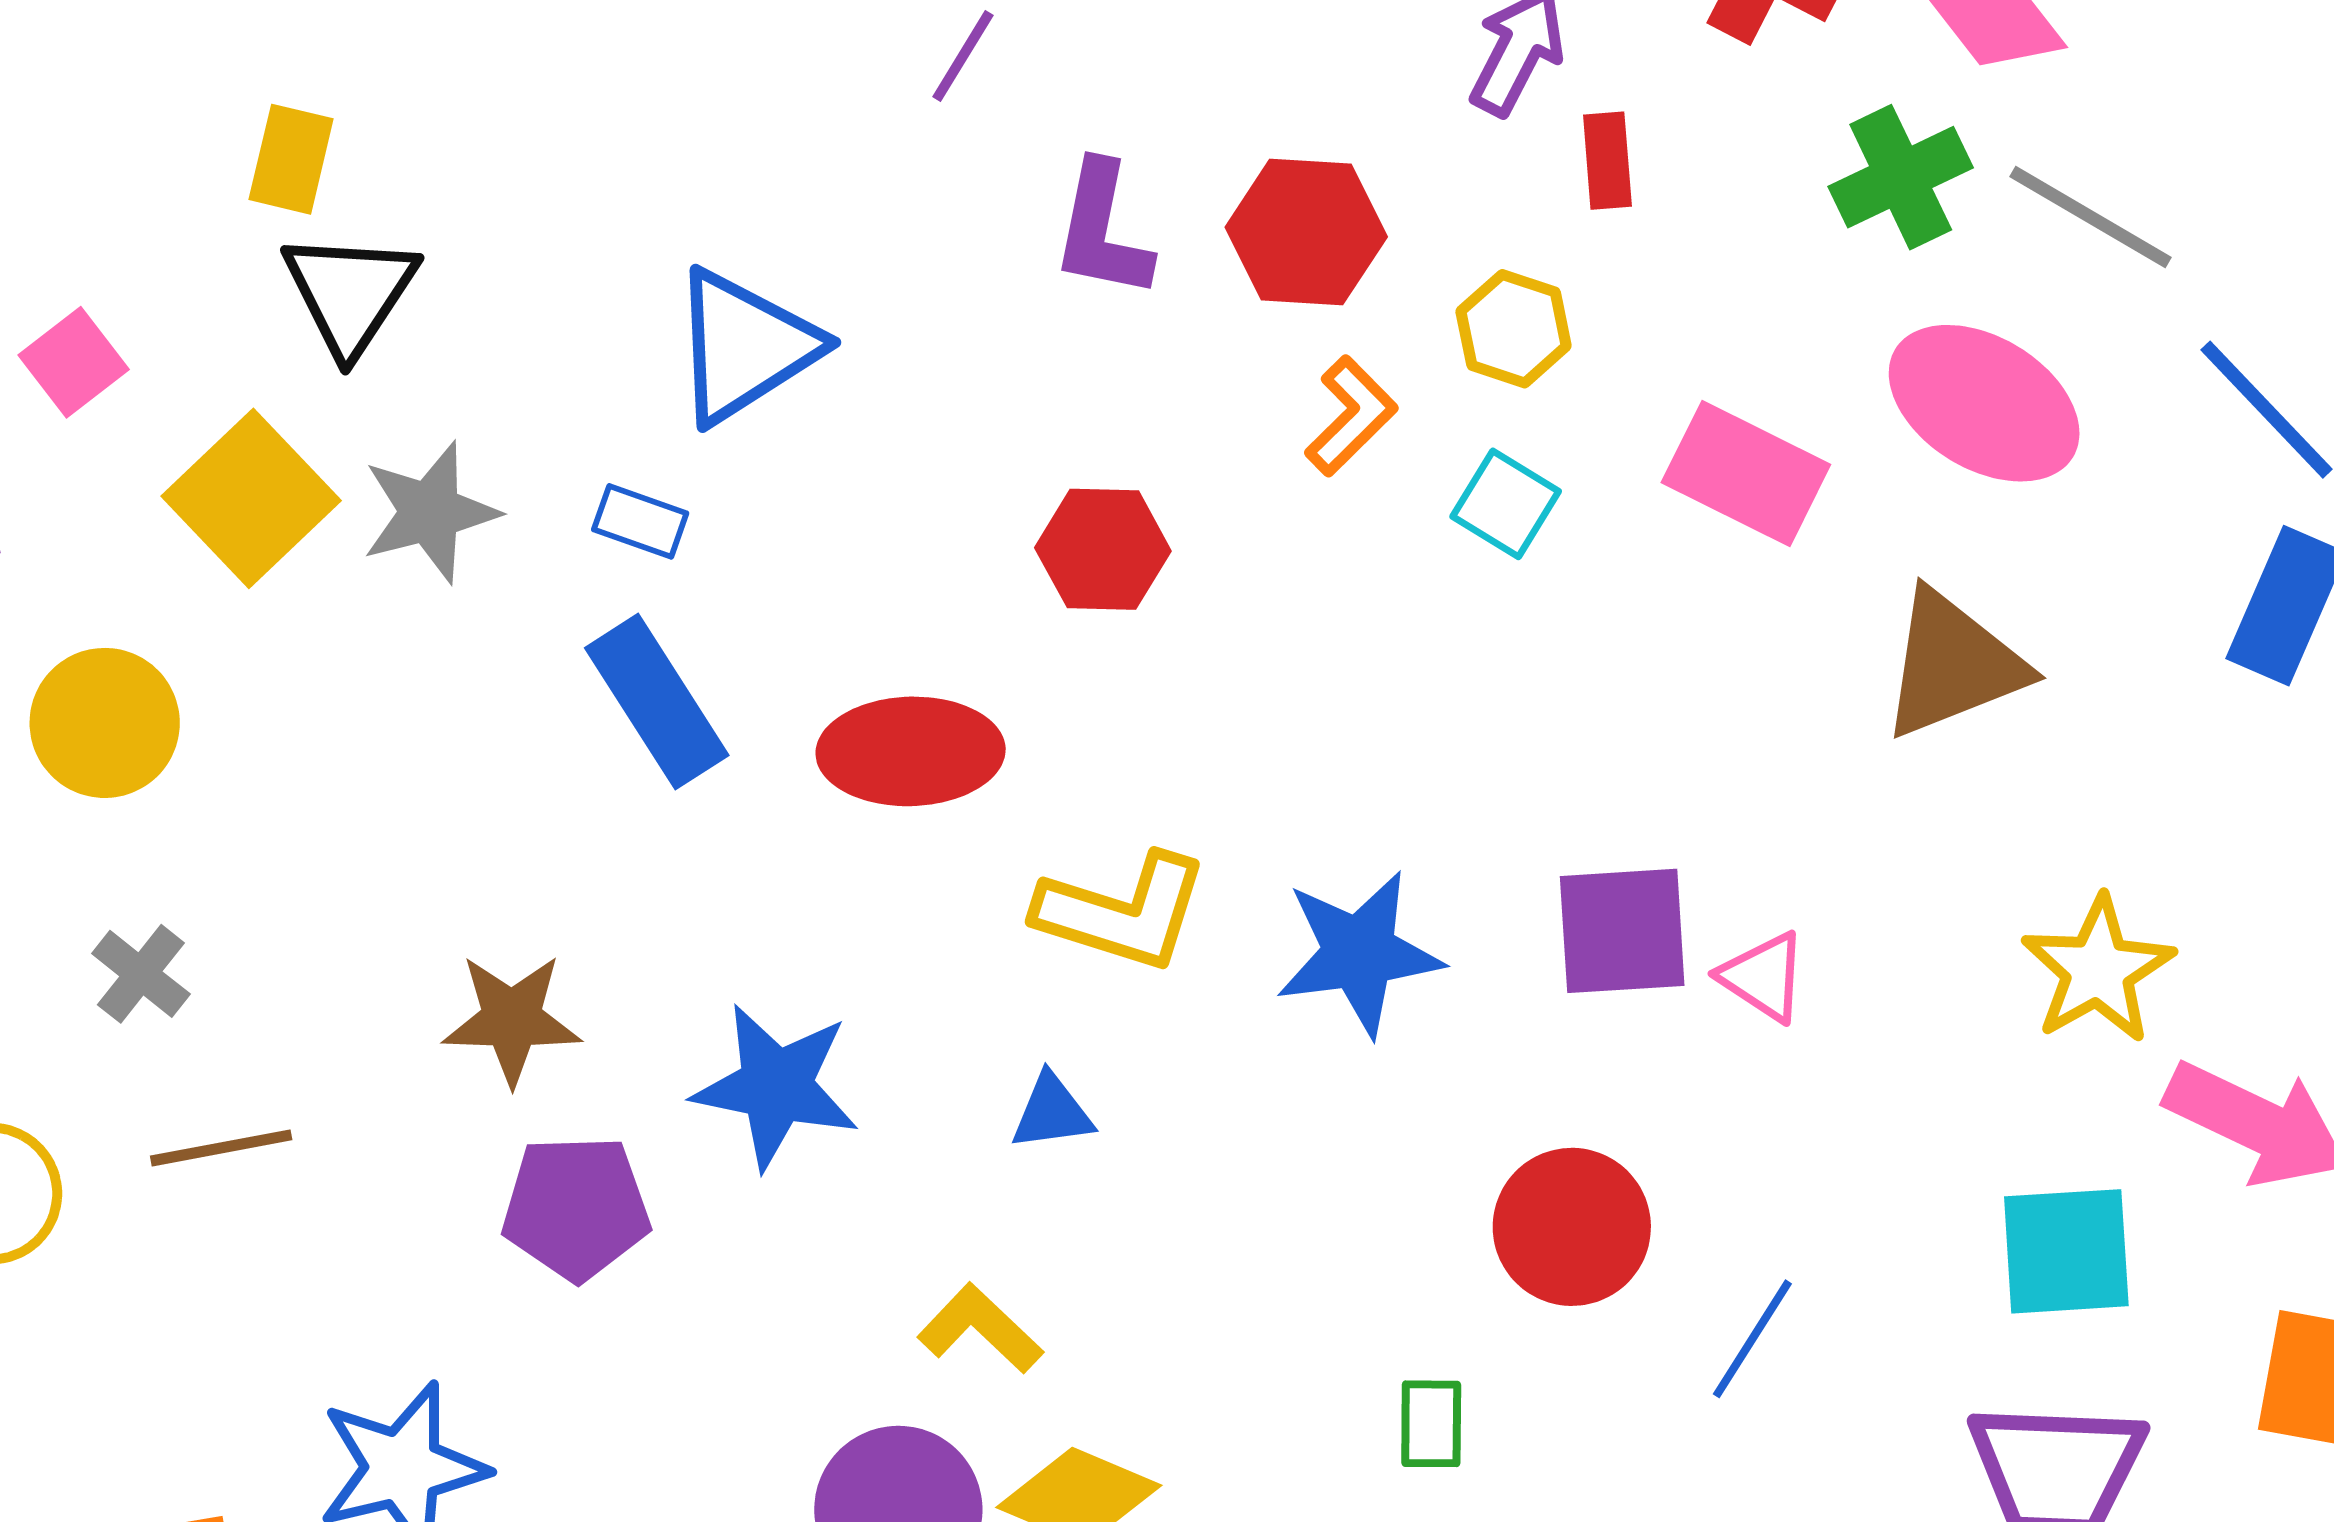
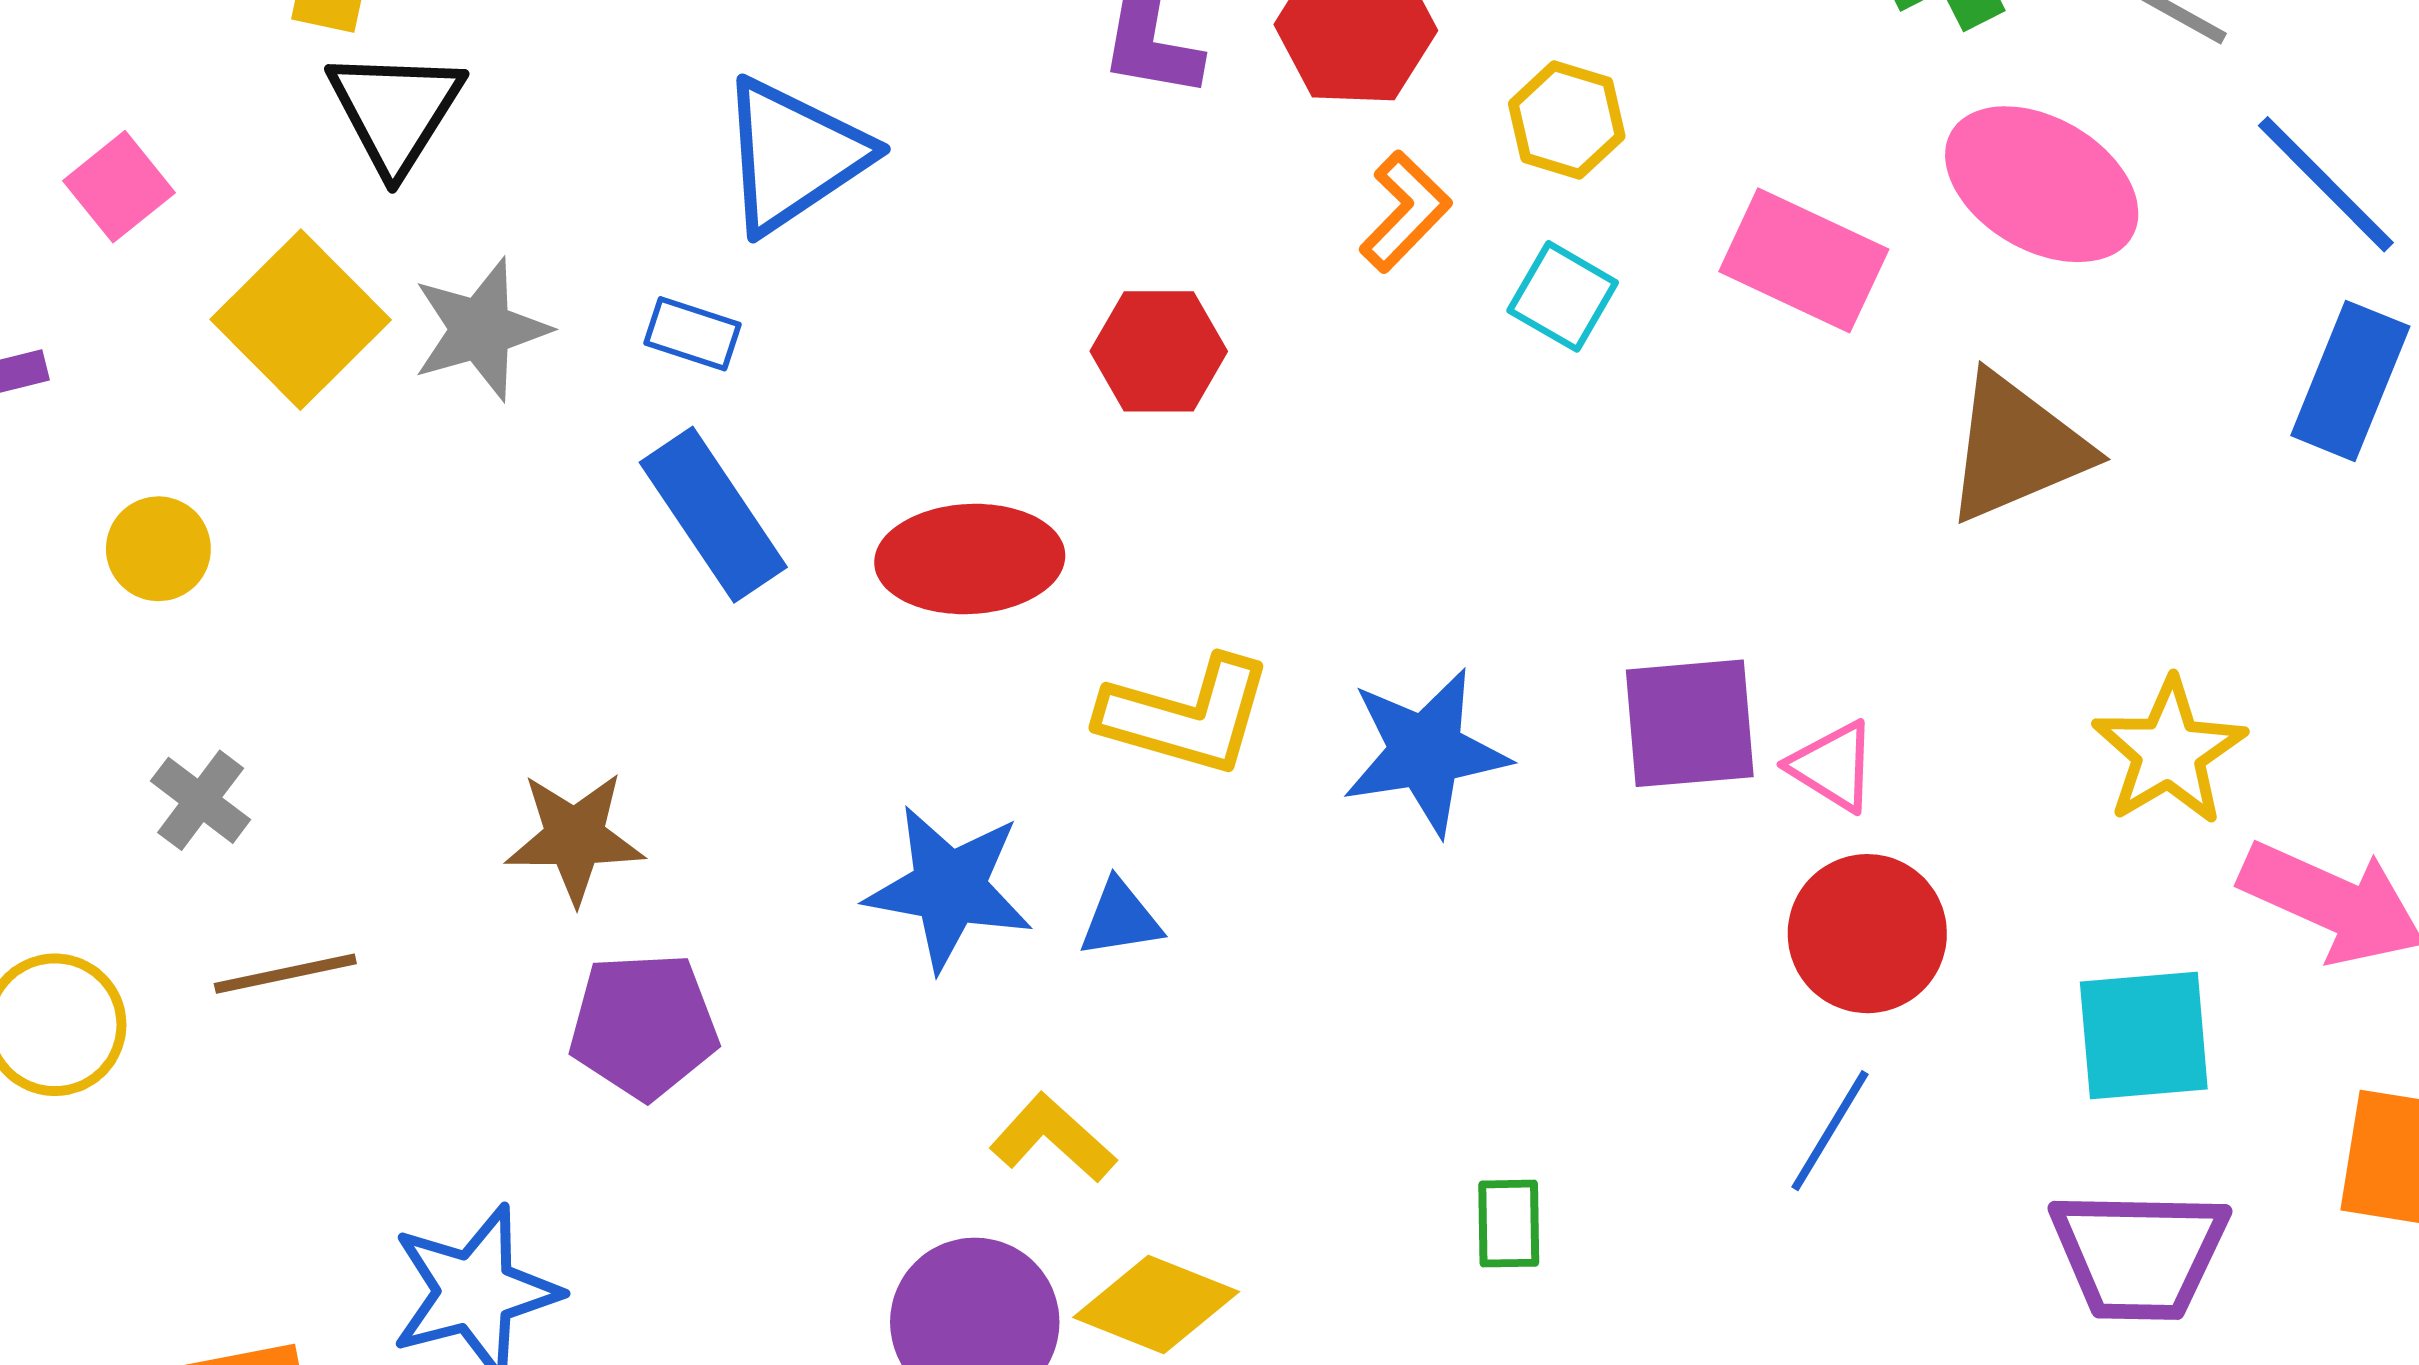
yellow circle: (105, 723) -> (158, 549), size x0.7
blue star: (776, 1086) -> (949, 888), moved
red circle: (1572, 1227) -> (1867, 934), moved

